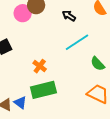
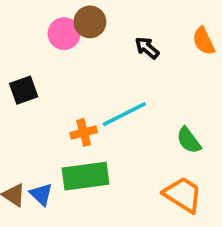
cyan line: (77, 42) -> (124, 114), moved
orange cross: (40, 66) -> (84, 132), turned 32

